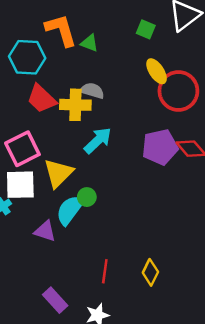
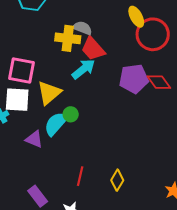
red trapezoid: (42, 99) -> (93, 49), moved
pink square: (22, 149) -> (22, 71), turned 32

